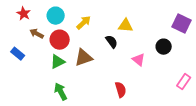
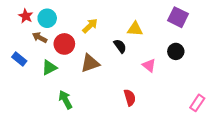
cyan circle: (56, 16) -> (47, 18), moved
purple square: (182, 24) -> (178, 17), moved
green triangle: (58, 62) -> (49, 68), moved
pink rectangle: (184, 82) -> (197, 103), moved

